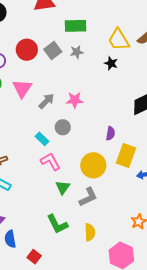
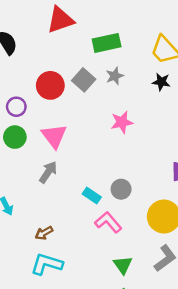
pink star: (75, 100) -> (122, 122), moved
gray arrow: (46, 101) -> (48, 172), moved
gray circle: (63, 127) -> (121, 189), moved
green triangle: (63, 187) -> (123, 265), moved

